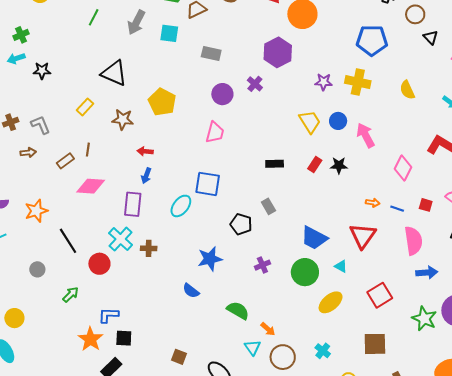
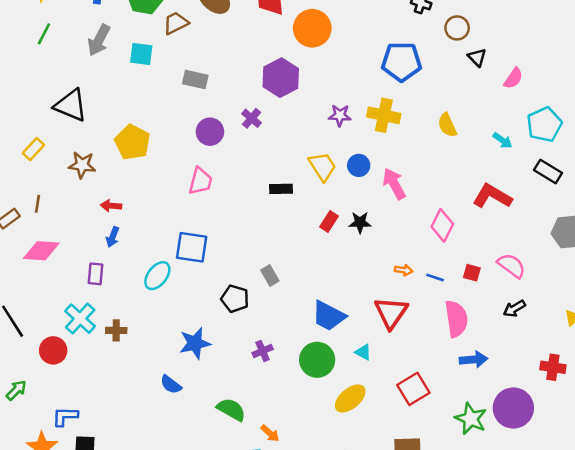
black rectangle: (275, 164) -> (281, 189), moved
purple rectangle: (133, 204) -> (96, 274), size x0.7

